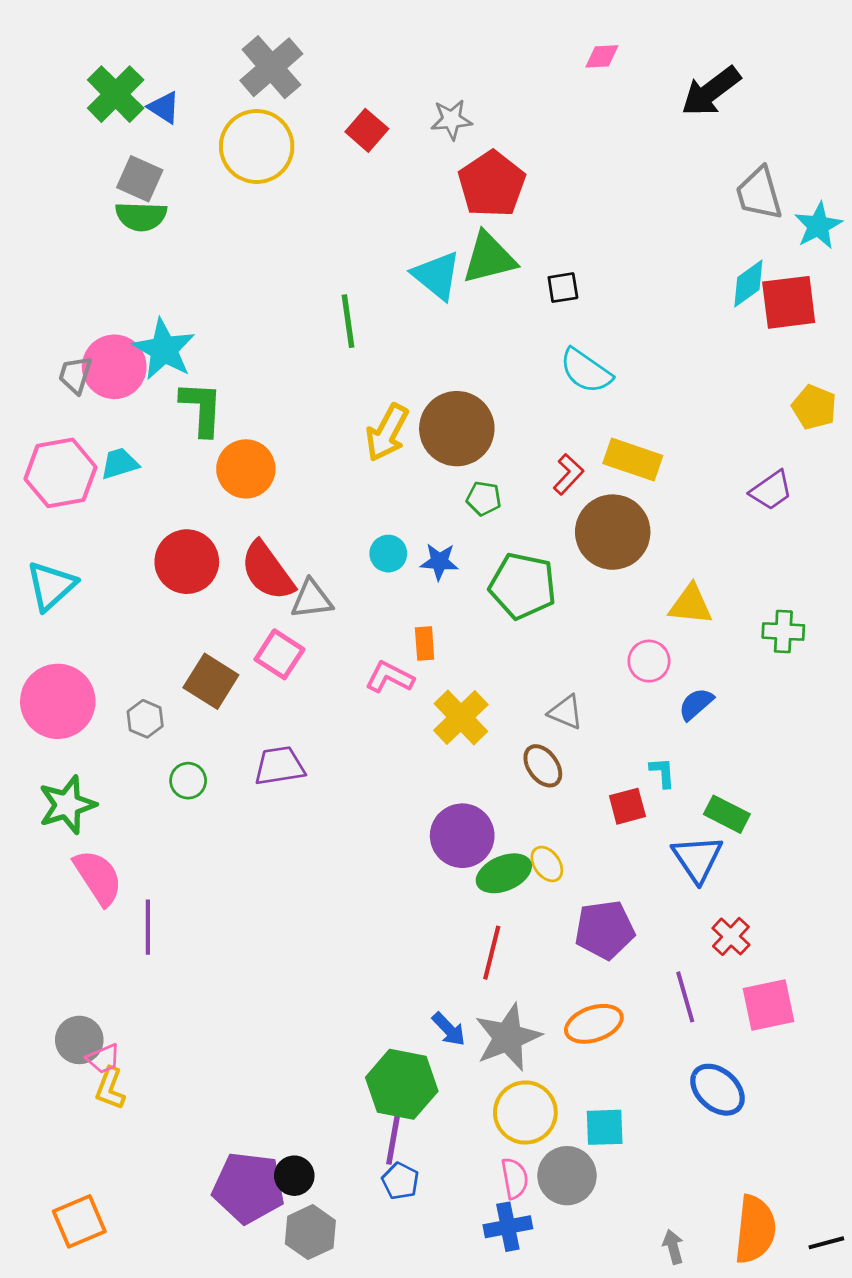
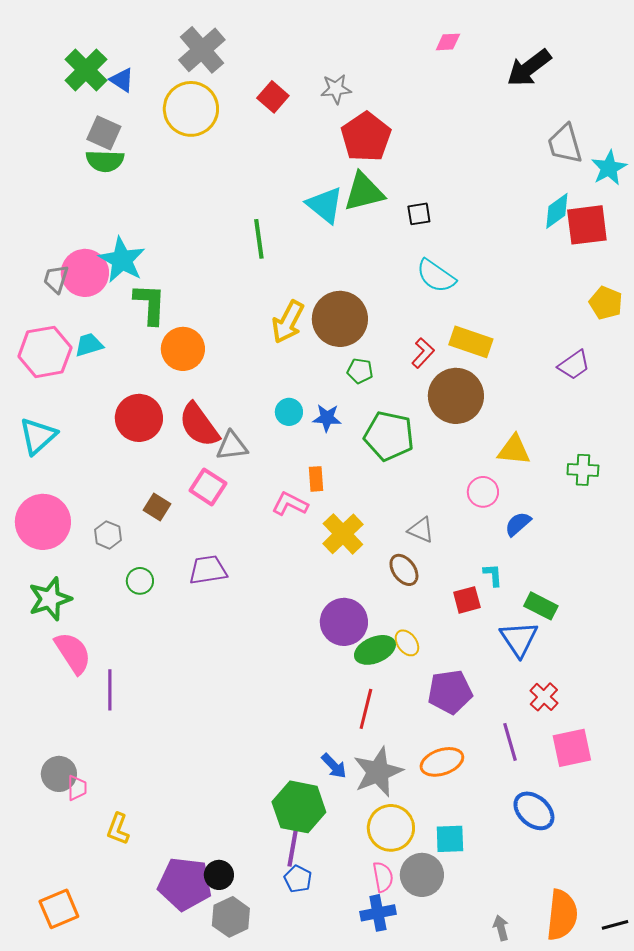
brown square: (211, 681) -> (157, 507), size x0.7
pink trapezoid: (103, 1059) -> (77, 788), turned -68
yellow L-shape: (110, 1088) -> (118, 829), moved

